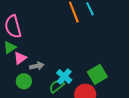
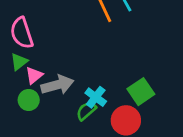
gray arrow: (37, 66) -> (57, 85), size x1.6
green circle: (24, 81) -> (29, 100), moved

